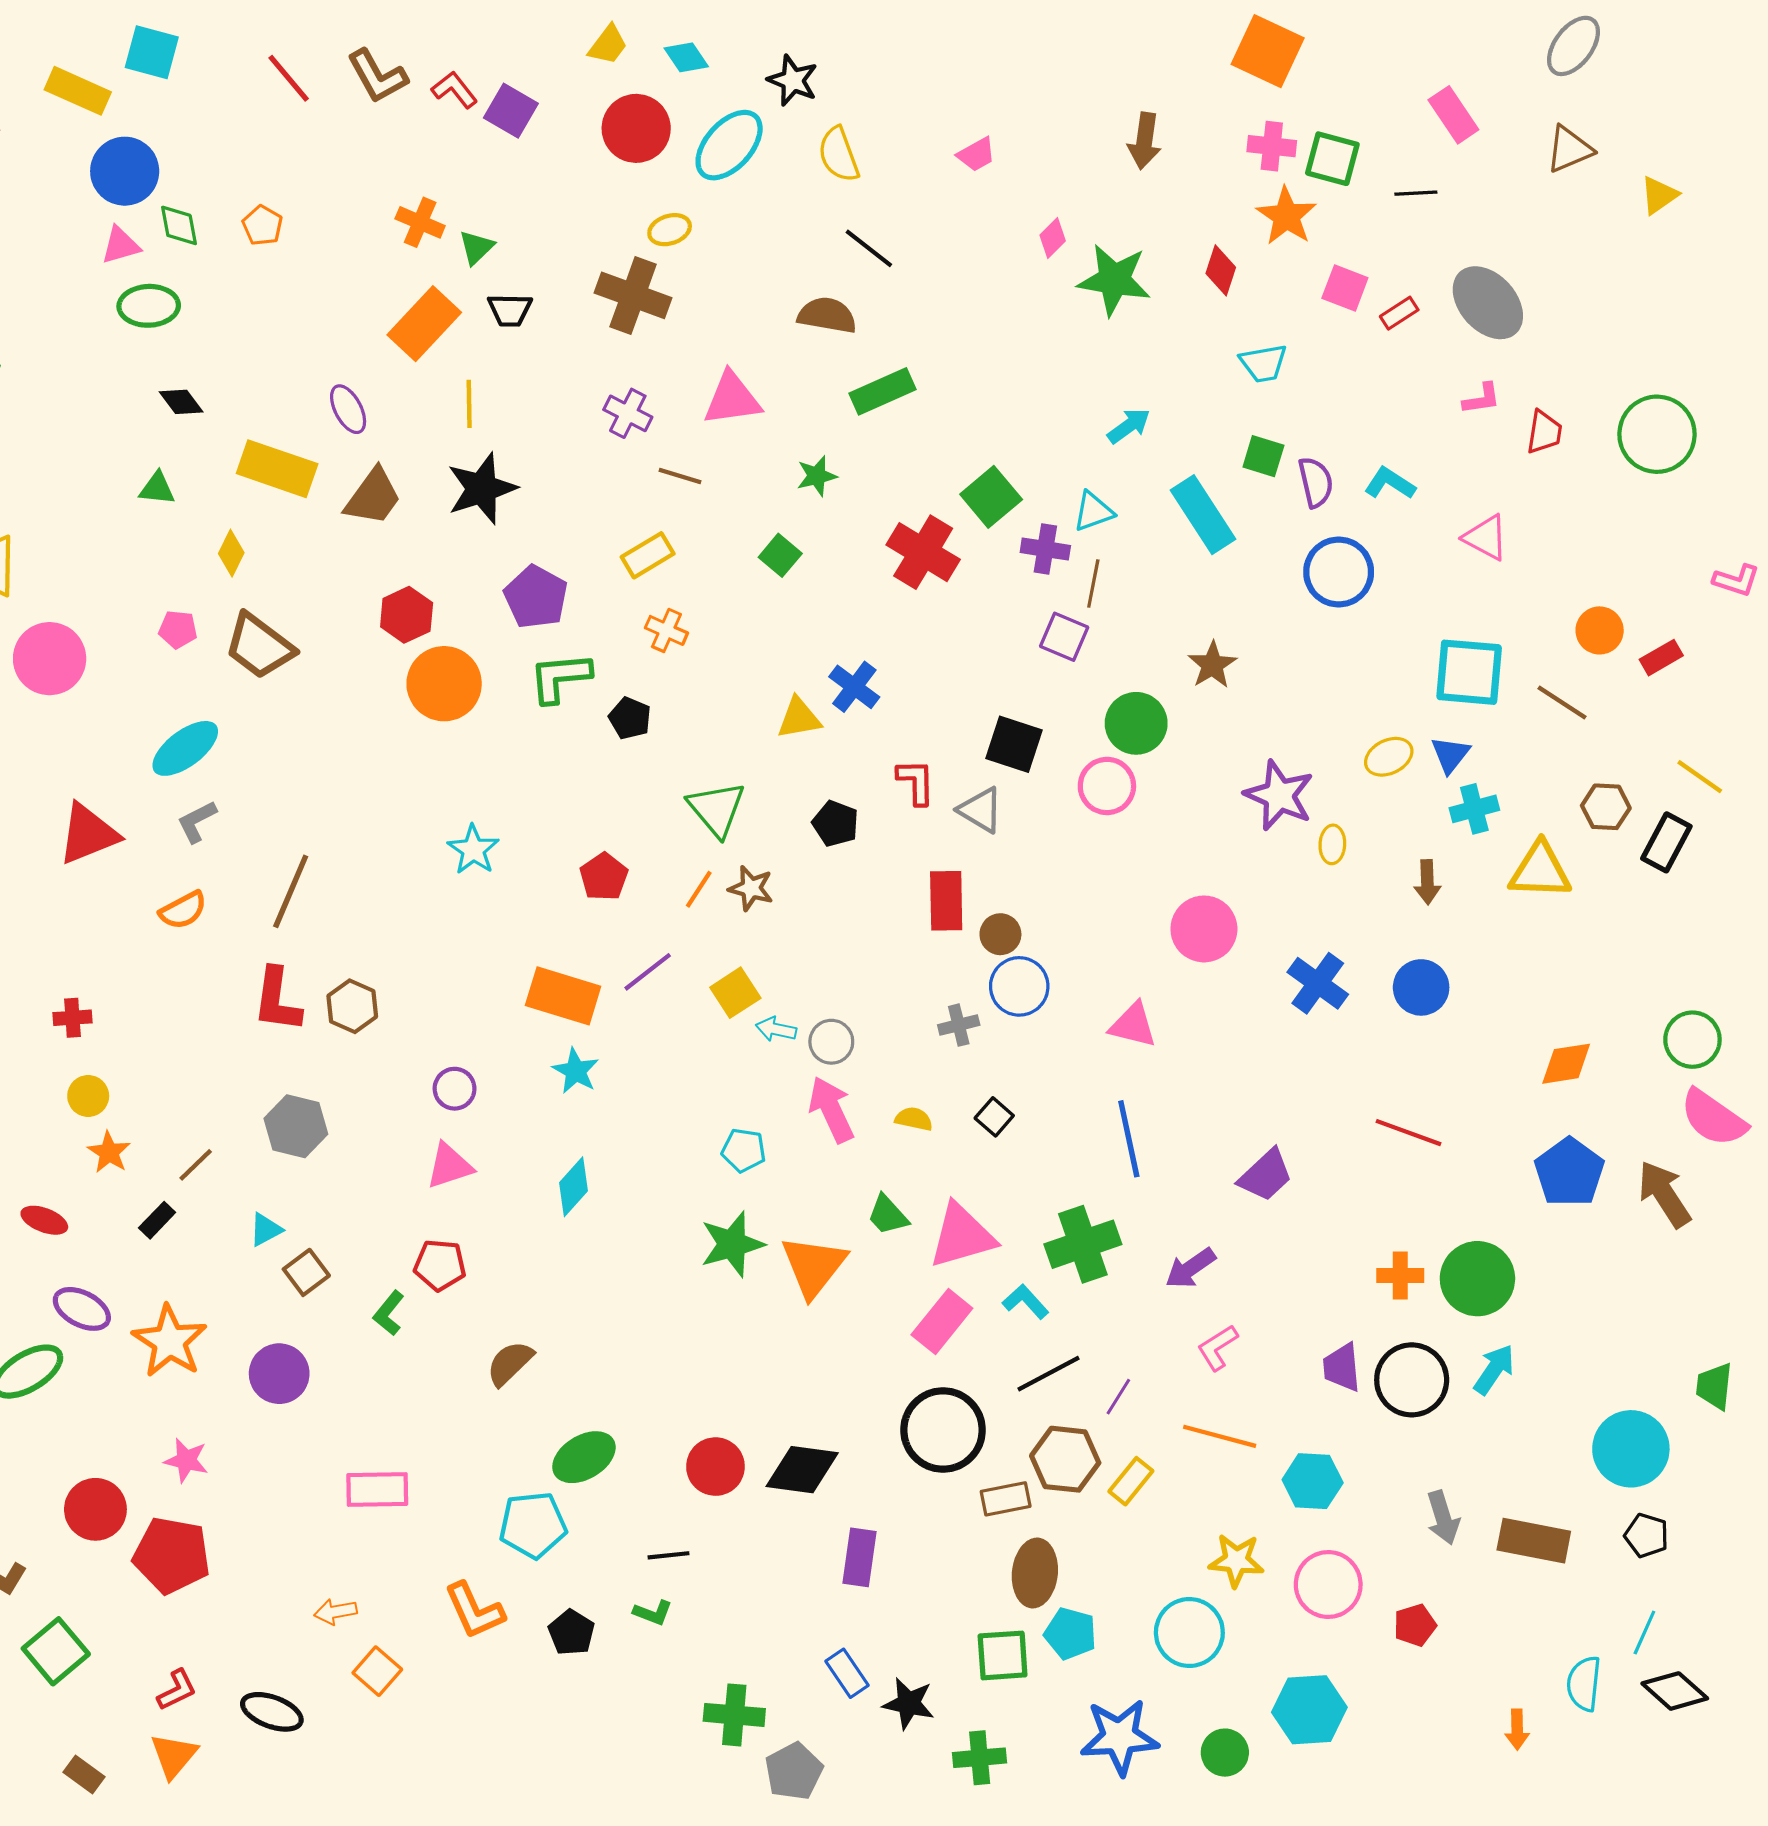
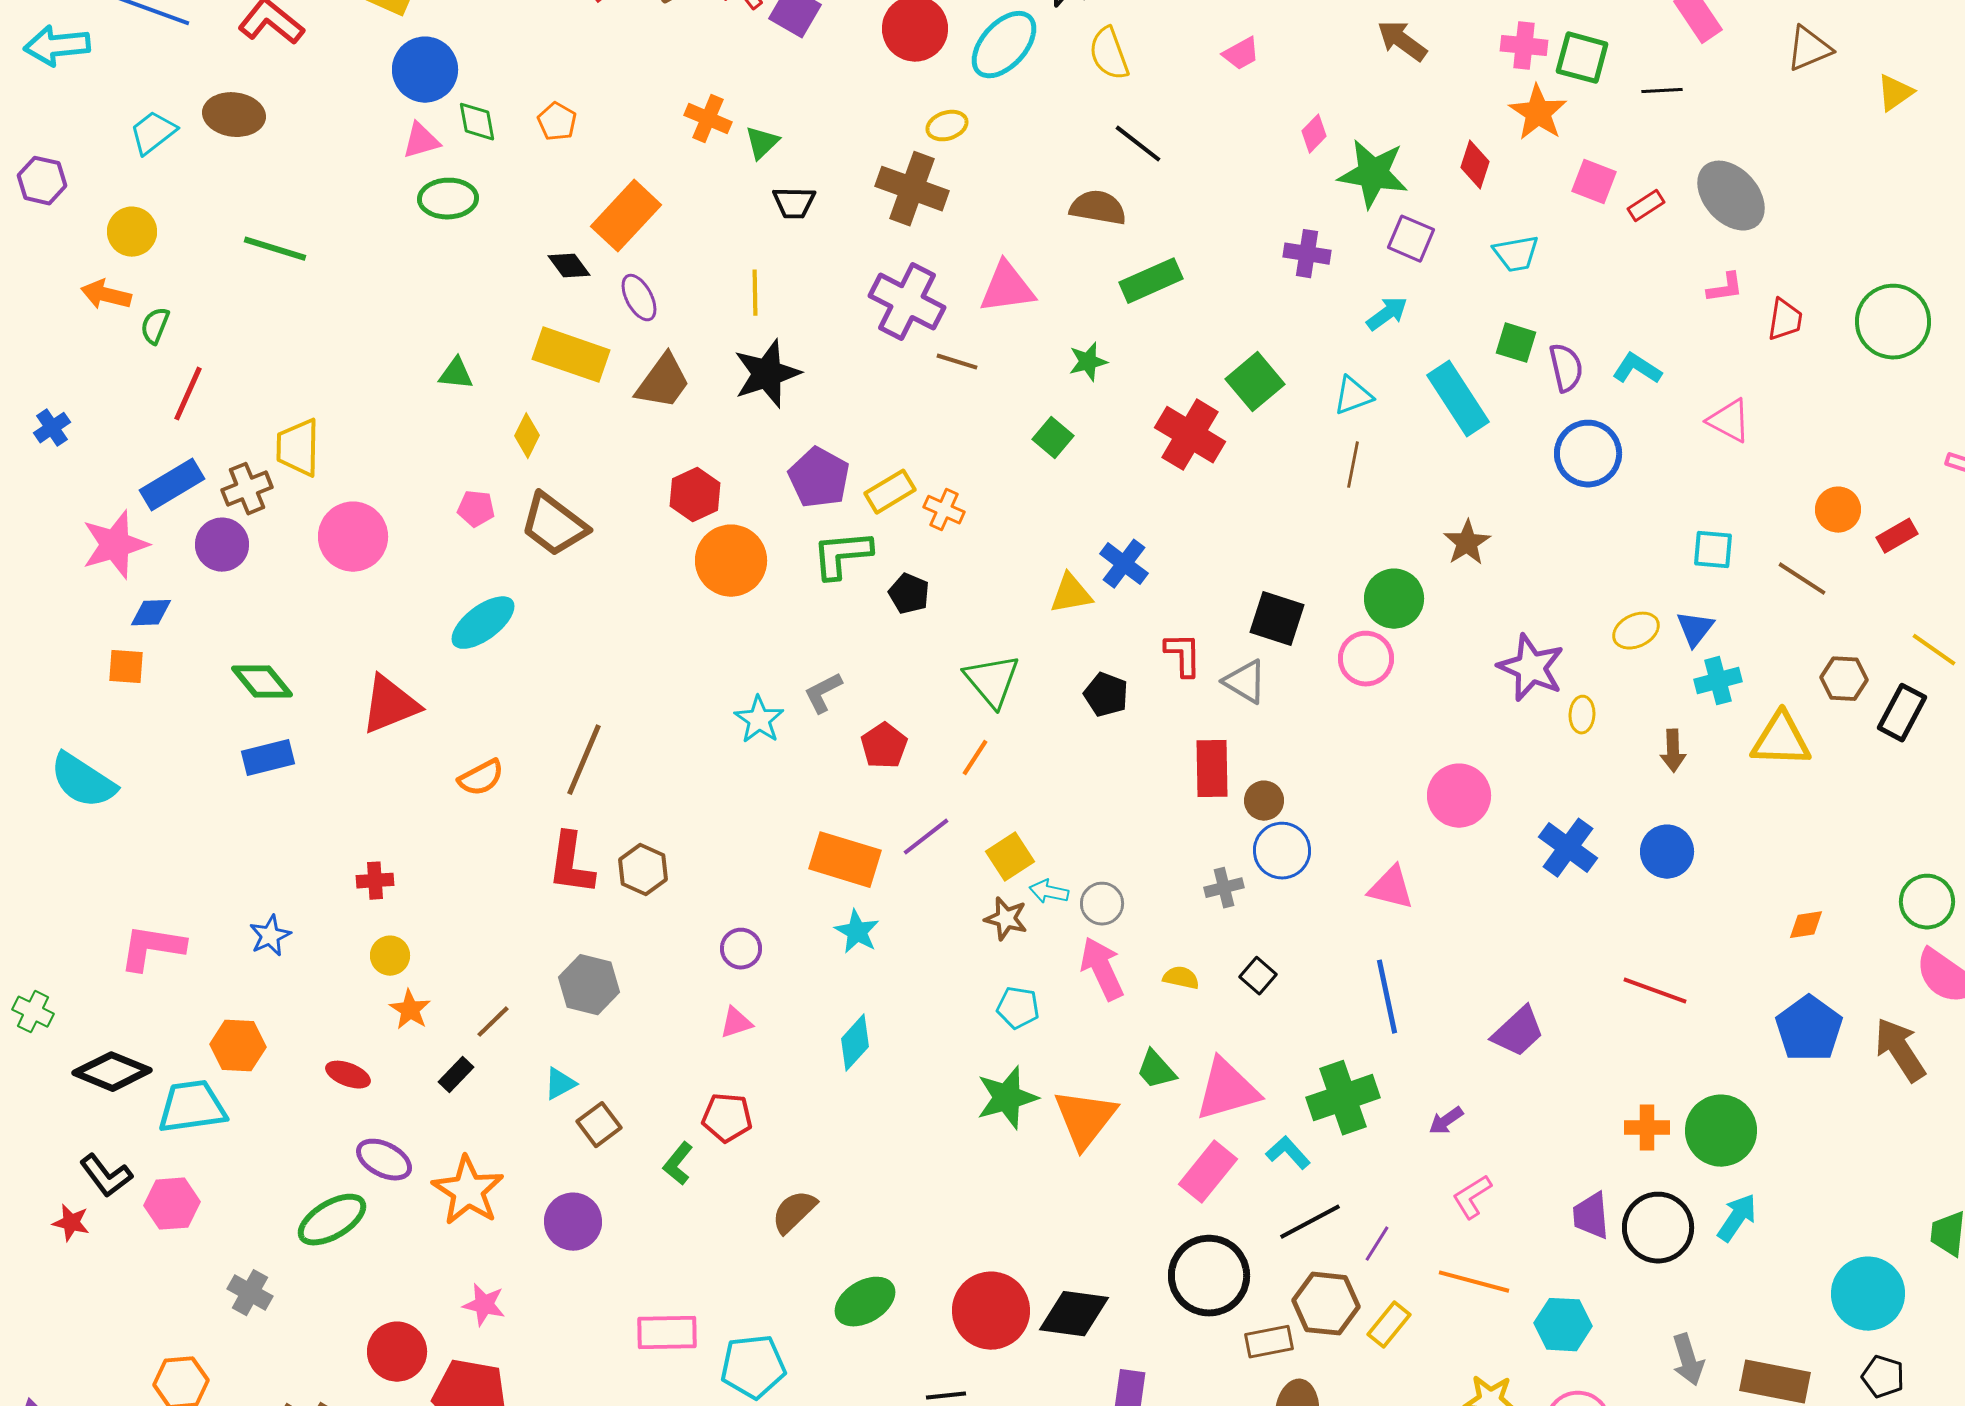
brown arrow: (1144, 141) -> (1402, 41), turned 118
orange rectangle: (424, 324) -> (626, 216), moved
black diamond: (181, 402) -> (569, 266), moved
purple cross: (628, 413) -> (907, 302), size x1.6
purple cross: (1045, 549) -> (1307, 254), moved
yellow rectangle: (648, 555) -> (890, 492), moved
purple square: (1064, 637) -> (1411, 239), moved
cyan square: (1469, 672) -> (1713, 550), size x0.6
gray L-shape: (197, 821) -> (823, 693), moved
brown star: (751, 888) -> (1006, 919), moved
orange diamond: (1566, 1064) -> (1806, 925), size x0.7
pink triangle: (449, 1166) -> (736, 1023), size x0.7
purple arrow: (1190, 1268) -> (1446, 1121), size x0.7
red circle: (715, 1467) -> (991, 1311), size x1.4
cyan pentagon: (533, 1525) -> (753, 1367), moved

